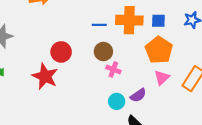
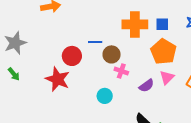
blue line: (99, 25) -> (95, 42), moved
purple semicircle: (138, 95) -> (147, 86), moved
cyan circle: (117, 101) -> (105, 96), moved

